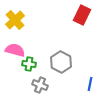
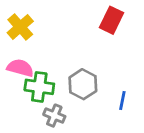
green cross: (29, 64) -> (39, 87), size x1.5
blue line: (90, 84) -> (122, 101), moved

